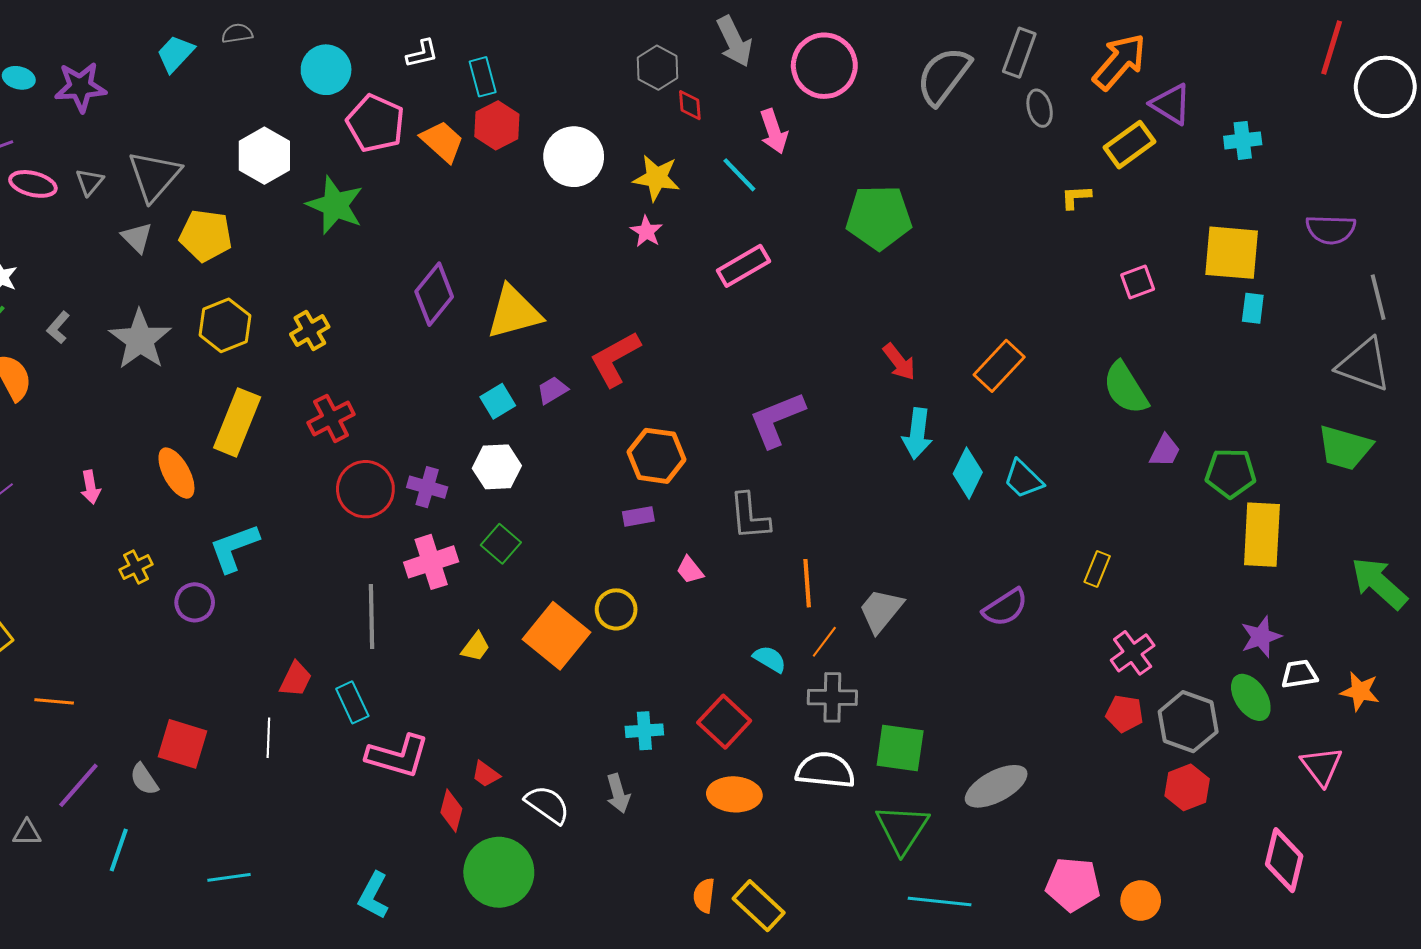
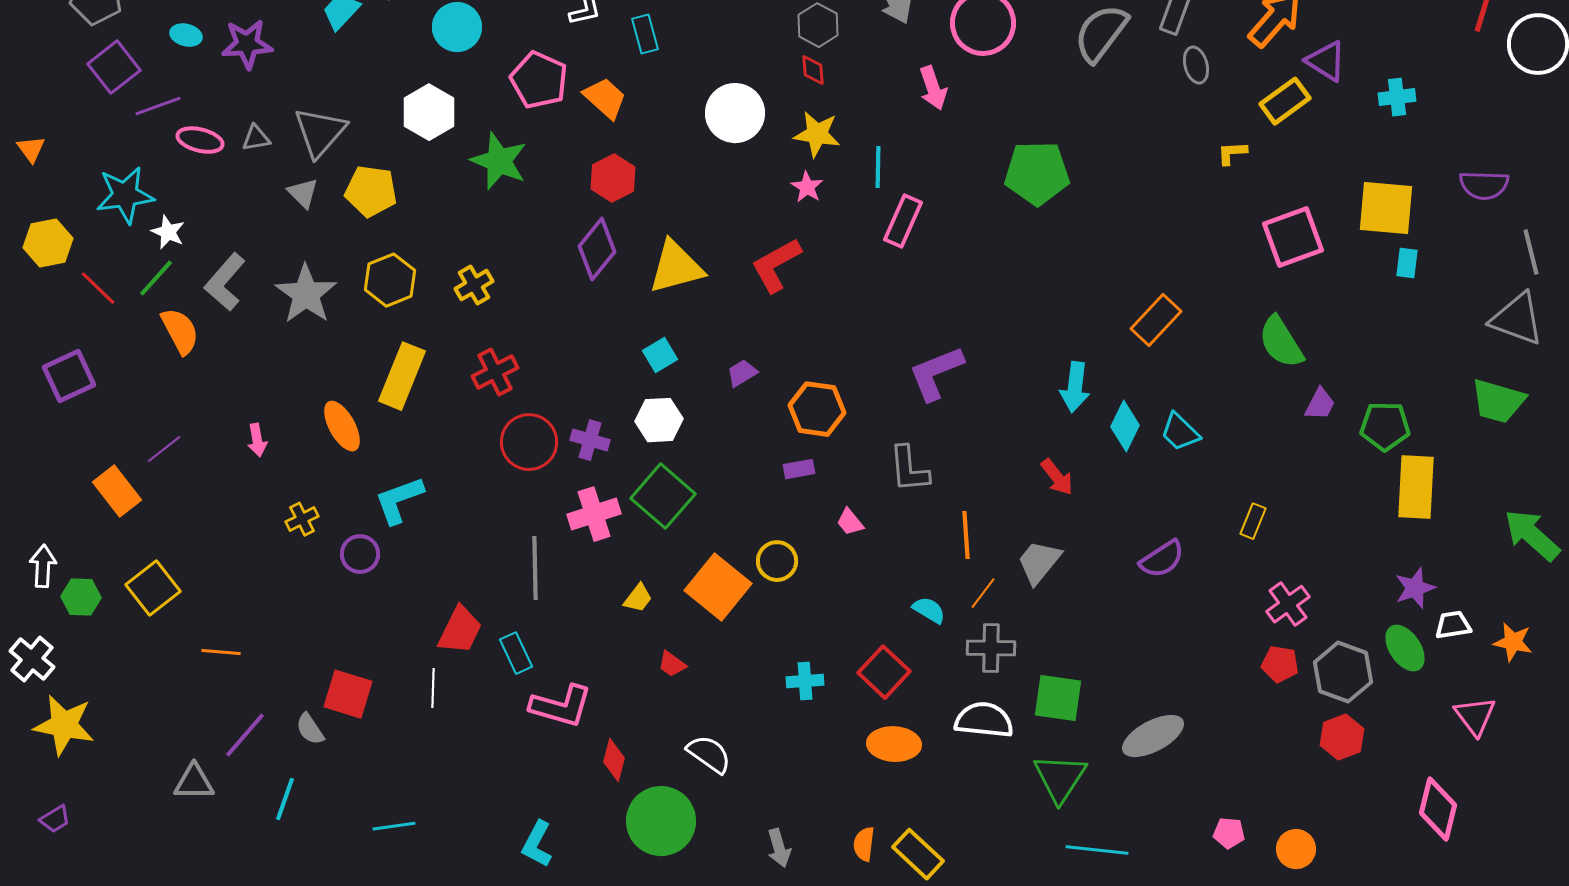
cyan circle: (326, 70) -> (457, 27), moved
red diamond: (690, 105) -> (813, 70), moved
red hexagon: (497, 125) -> (613, 178), moved
cyan line: (739, 175) -> (878, 167), moved, turned 45
gray triangle: (90, 182) -> (256, 138), turned 40
pink rectangle: (743, 266) -> (903, 221), turned -36
pink square: (1138, 282) -> (1293, 237), size x1.8
gray L-shape: (58, 327) -> (225, 282), size x1.8
red L-shape: (615, 359) -> (776, 265), moved
red arrow: (899, 362) -> (1057, 477), moved
purple trapezoid: (552, 390) -> (742, 373), moved
green square: (501, 544) -> (663, 496), size x1.6
red trapezoid: (296, 679) -> (460, 630), size x1.4
red trapezoid: (486, 774) -> (672, 664), moved
gray arrow: (618, 793) -> (779, 848), moved
gray triangle: (27, 833) -> (194, 782), size x1.4
pink pentagon: (1073, 884) -> (1229, 833), size x0.6

